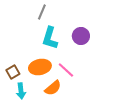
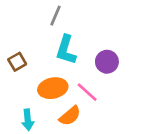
purple circle: (81, 36) -> (107, 62), moved
brown square: (13, 72) -> (17, 62), moved

